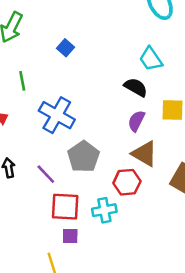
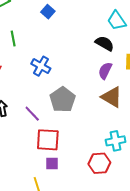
blue cross: (57, 115) -> (41, 66), size x0.7
red hexagon: (127, 182) -> (99, 163), moved
cyan cross: (104, 210) -> (116, 141), moved

